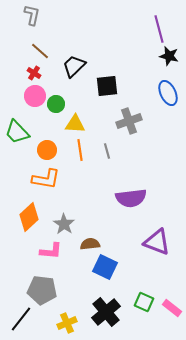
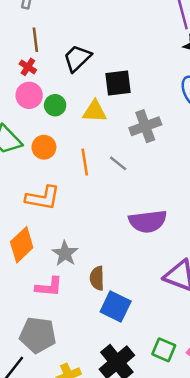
brown line: (40, 51) -> (35, 40), turned 42
yellow triangle: (75, 124) -> (95, 111), moved
orange circle: (47, 150) -> (44, 147), moved
gray line: (107, 151) -> (118, 163), turned -35
brown semicircle: (90, 244) -> (97, 278), turned -84

